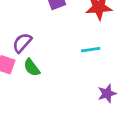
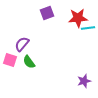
cyan line: (91, 50) -> (88, 28), moved

